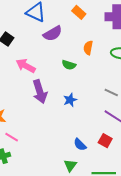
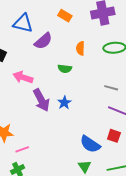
blue star: (70, 100) -> (64, 103), moved
pink line: (12, 137) -> (22, 149), turned -40
blue semicircle: (80, 145) -> (90, 144), size x1.5

